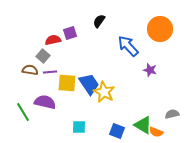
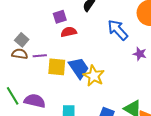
red semicircle: (53, 40) -> (69, 32), moved
gray square: (43, 56) -> (22, 40), moved
purple semicircle: (45, 102) -> (35, 101), moved

